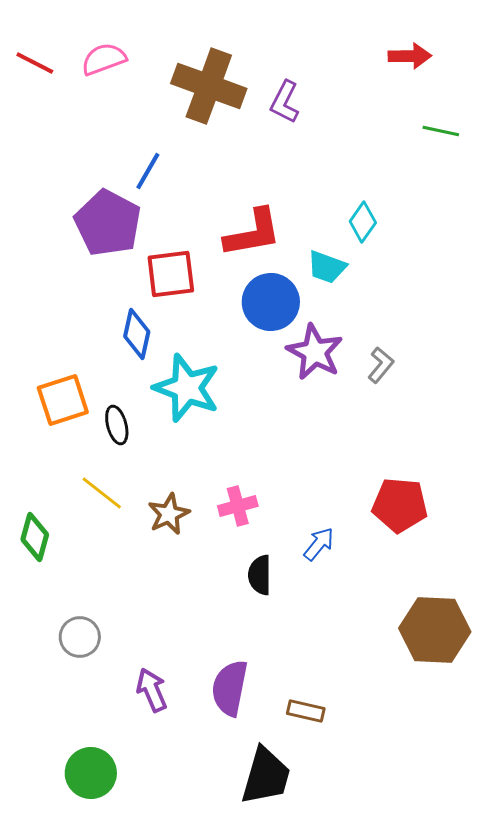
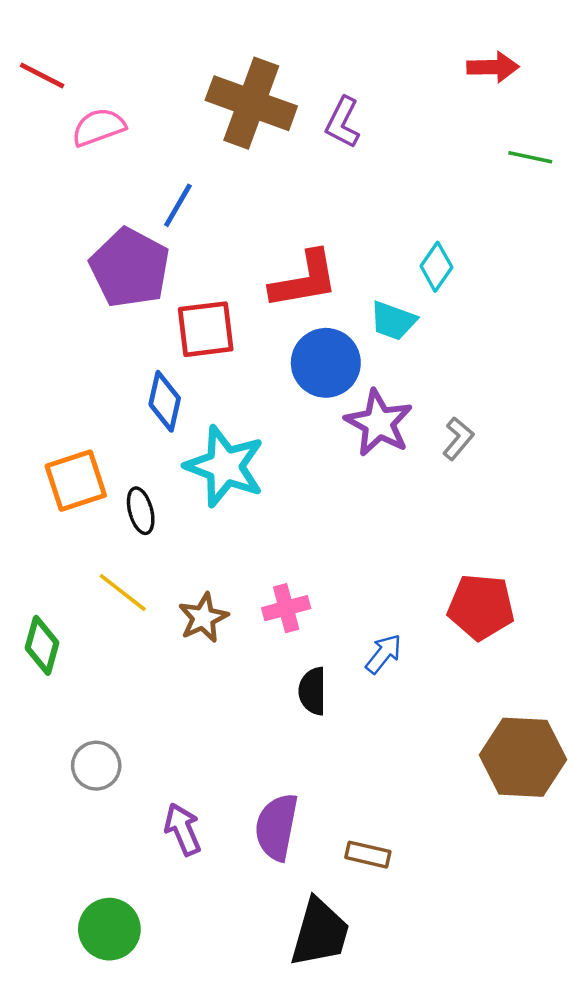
pink semicircle: (104, 59) -> (99, 127), moved

